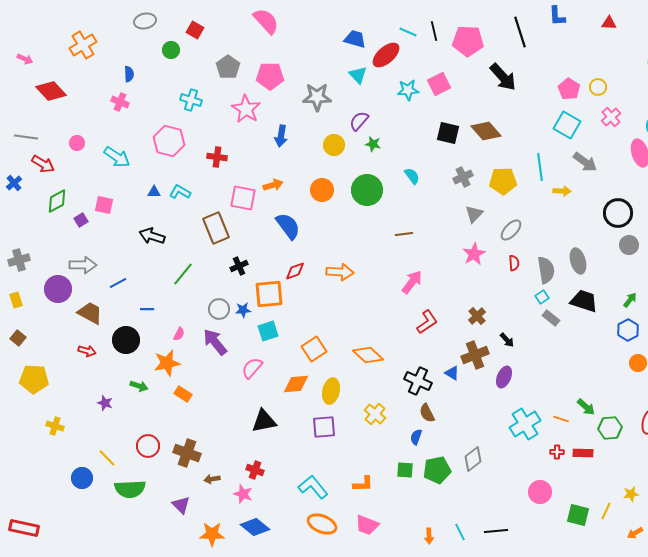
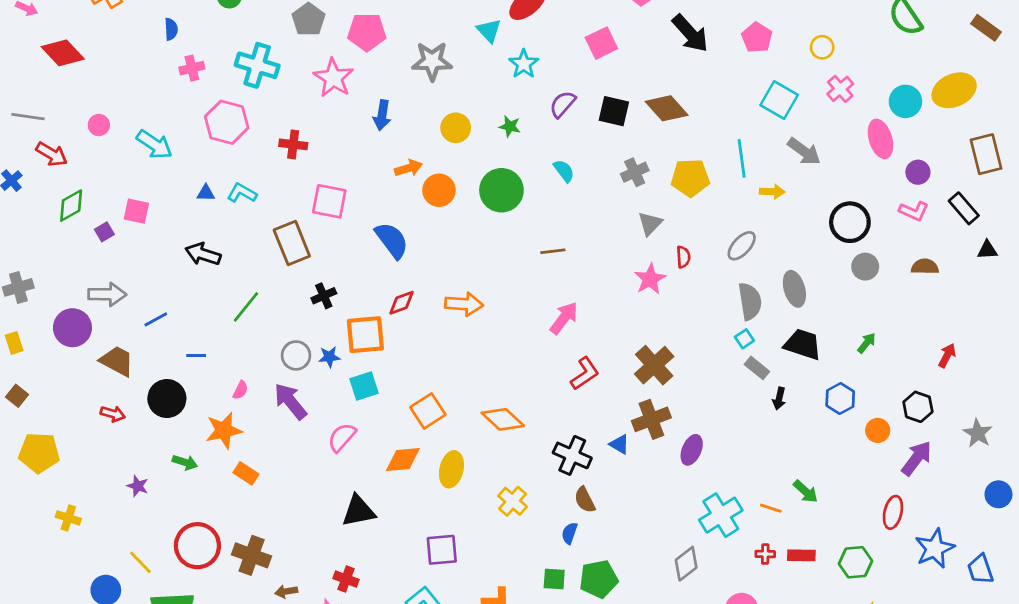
pink pentagon: (569, 89) -> (757, 38), moved
cyan star: (408, 90) -> (524, 64), moved, turned -30
cyan cross: (191, 100) -> (257, 65), size x1.4
pink cross: (120, 102) -> (192, 68), moved, turned -36
purple semicircle: (359, 121) -> (563, 104), moved
orange arrow: (273, 185) -> (408, 168), moved
gray ellipse: (511, 230) -> (742, 246), moved
red semicircle: (514, 263) -> (683, 257), moved
brown cross: (477, 316) -> (654, 365), size x1.6
blue hexagon: (628, 330) -> (840, 399), moved
black arrow: (507, 340) -> (779, 399), moved, turned 56
purple square: (324, 427) -> (442, 550), moved
green hexagon: (610, 428) -> (855, 562), moved
red circle: (148, 446) -> (197, 546), size x1.4
gray diamond: (473, 459) -> (686, 564), moved

